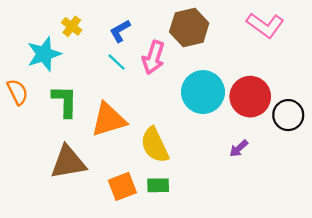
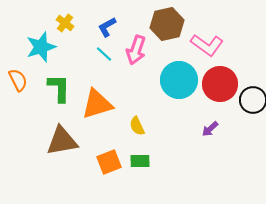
pink L-shape: (265, 25) -> (207, 45), moved
yellow semicircle: (155, 145) -> (137, 126), size x0.6

